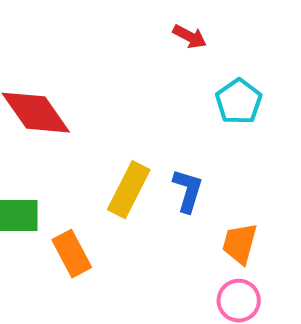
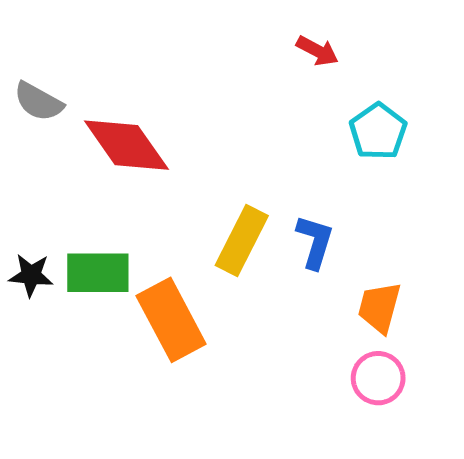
orange rectangle: (72, 254) -> (171, 320), size x1.4

